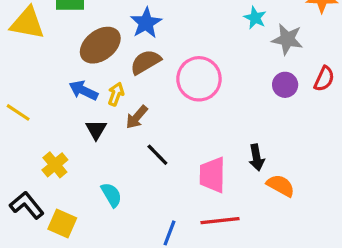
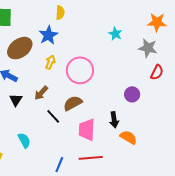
gray star: (287, 39) -> (148, 48), moved
brown semicircle: (146, 62) -> (73, 103), moved
purple circle: (285, 85) -> (132, 94), moved
yellow arrow: (116, 94) -> (50, 62), moved

